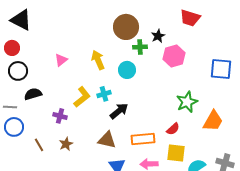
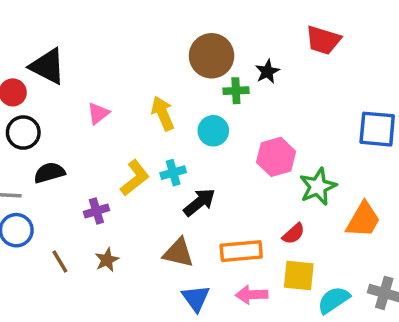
black triangle: (21, 20) -> (48, 66), moved
pink hexagon: (174, 56) -> (276, 157), moved
purple cross: (60, 116) -> (96, 211), turned -32

